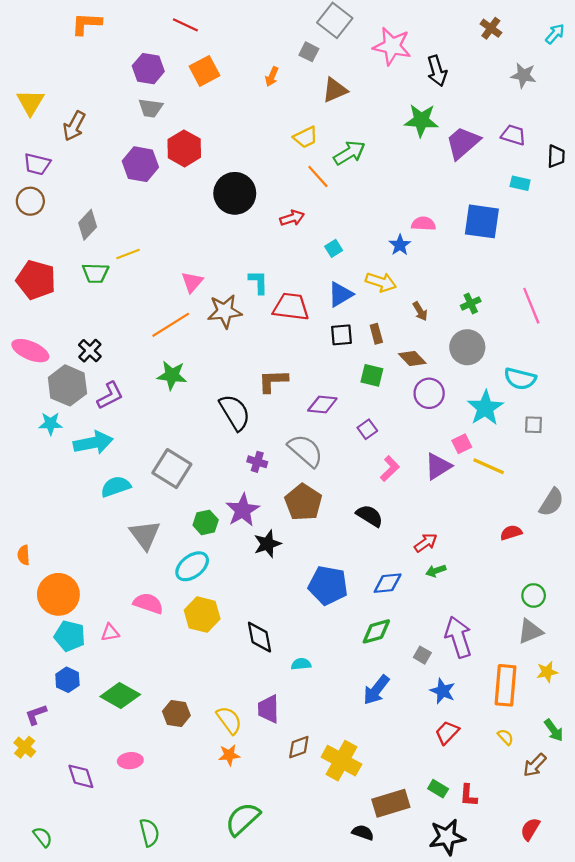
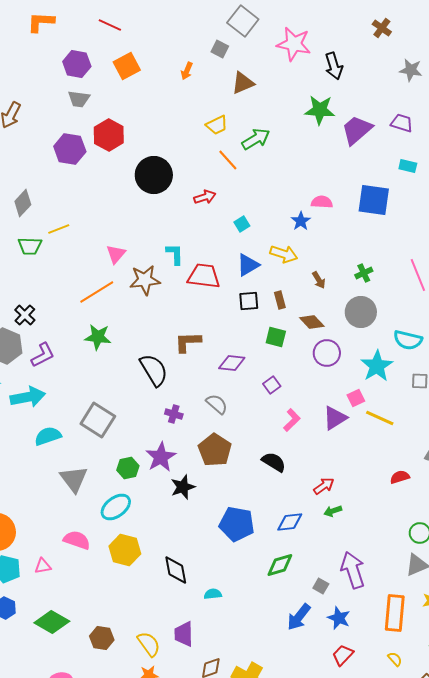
orange L-shape: (86, 24) -> (41, 22), moved
gray semicircle: (306, 451) -> (217, 404), size x0.7
blue arrow: (376, 690) -> (299, 617), moved

